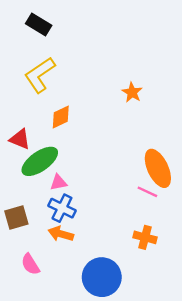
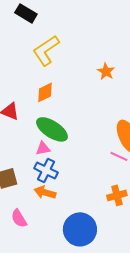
yellow L-shape: (40, 75) -> (46, 50), moved
green ellipse: (40, 161) -> (52, 129), moved, turned 68
orange cross: (145, 237) -> (117, 195), turned -30

